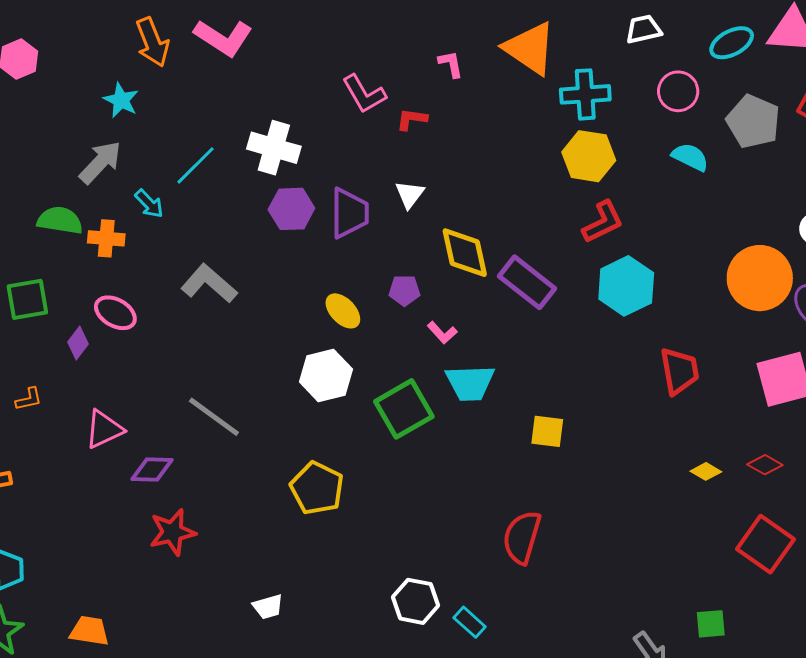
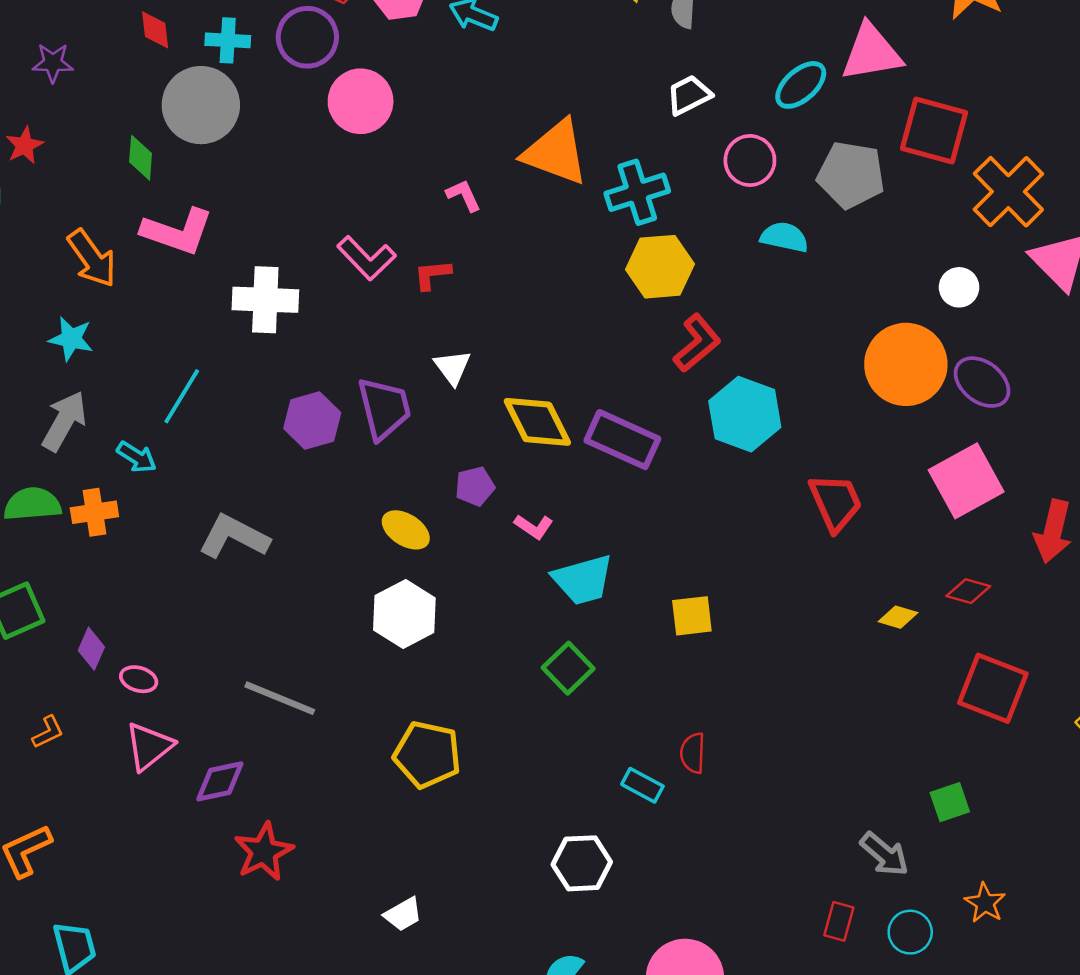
white cross: (274, 148) -> (265, 300), moved
pink ellipse: (115, 313) -> (139, 679), moved, size x0.7
green square: (404, 409) -> (568, 668), moved, size x0.7
red semicircle: (522, 537) -> (693, 753), size x0.6
cyan rectangle: (470, 622) -> (642, 785), moved

